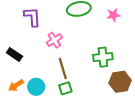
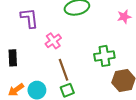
pink star: (113, 15) -> (124, 17), moved
black rectangle: (14, 54) -> (13, 58), turned 56

